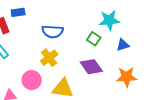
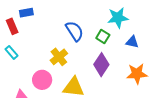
blue semicircle: (53, 32) -> (74, 31), moved, turned -125
blue triangle: (123, 45) -> (132, 42), turned 32
purple diamond: (91, 67) -> (101, 65), turned 70

